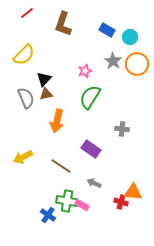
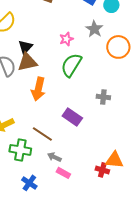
orange circle: (137, 64) -> (118, 47), moved
brown triangle: (46, 94) -> (27, 62), size x1.5
gray arrow: (94, 183) -> (54, 157), moved
green cross: (67, 201) -> (20, 150), moved

